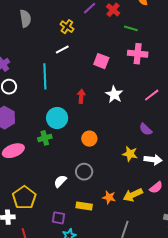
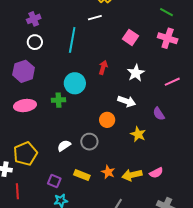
orange circle: (89, 139) -> (107, 120), moved
white arrow: (153, 160) -> (127, 101), moved

